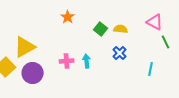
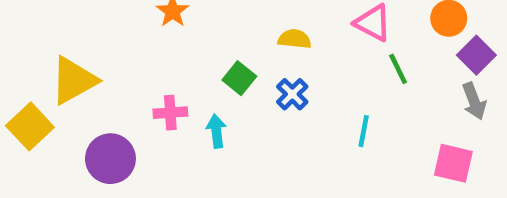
green square: (101, 29) -> (239, 78), moved
cyan arrow: (87, 61) -> (216, 131), moved
purple circle: (33, 73) -> (110, 159), moved

